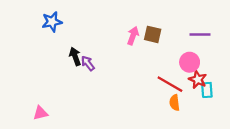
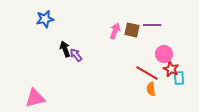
purple line: (200, 34) -> (152, 25), moved
pink triangle: (40, 113) -> (35, 98), size x1.5

